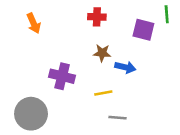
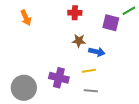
green line: (167, 14) -> (129, 11), turned 64
purple cross: (62, 76) -> (59, 78), moved
yellow line: (103, 93) -> (89, 71), moved

